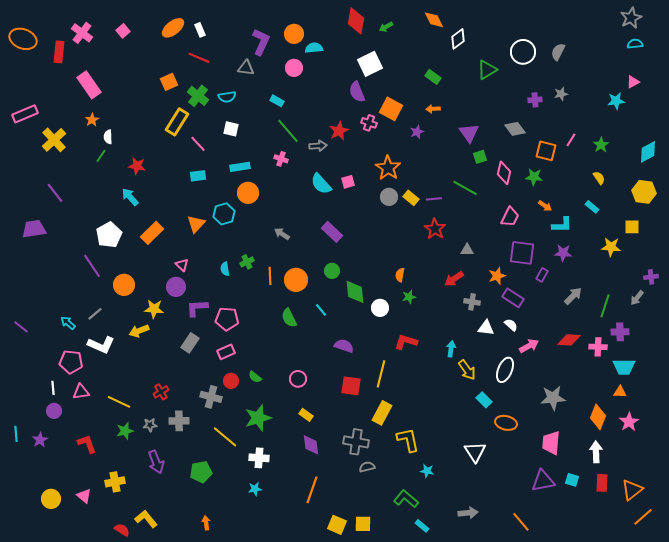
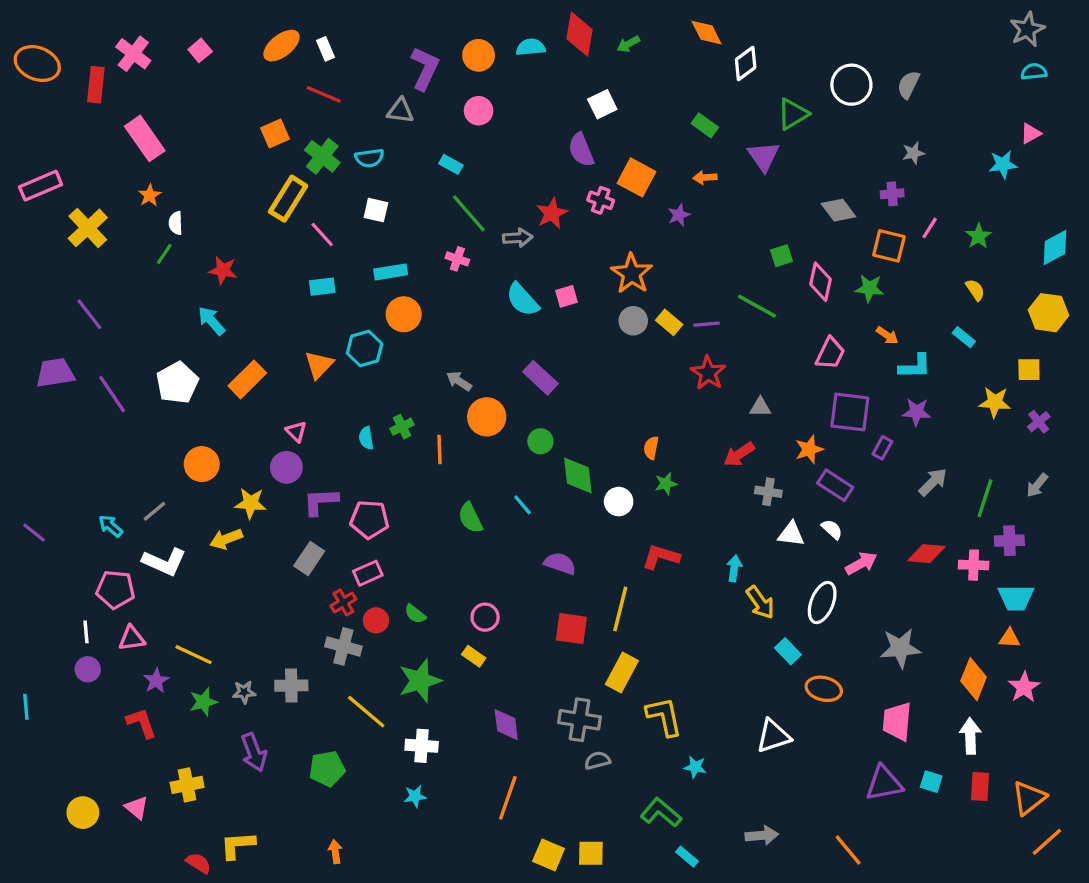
cyan semicircle: (314, 48) -> (531, 47), moved
white square: (370, 64) -> (602, 104), size x0.7
purple cross: (535, 100) -> (892, 194), moved
purple triangle: (469, 133) -> (764, 156), moved
purple line: (92, 266) -> (112, 394), moved
purple cross: (651, 277) -> (1039, 422), moved, turned -32
orange circle: (296, 280) -> (487, 417), moved
red cross: (161, 392) -> (343, 602), moved
yellow rectangle: (306, 415) -> (474, 656), moved
purple star: (40, 440) -> (156, 681), moved
white triangle: (475, 452) -> (773, 736), turned 45
yellow L-shape: (146, 519) -> (238, 845), turned -55

